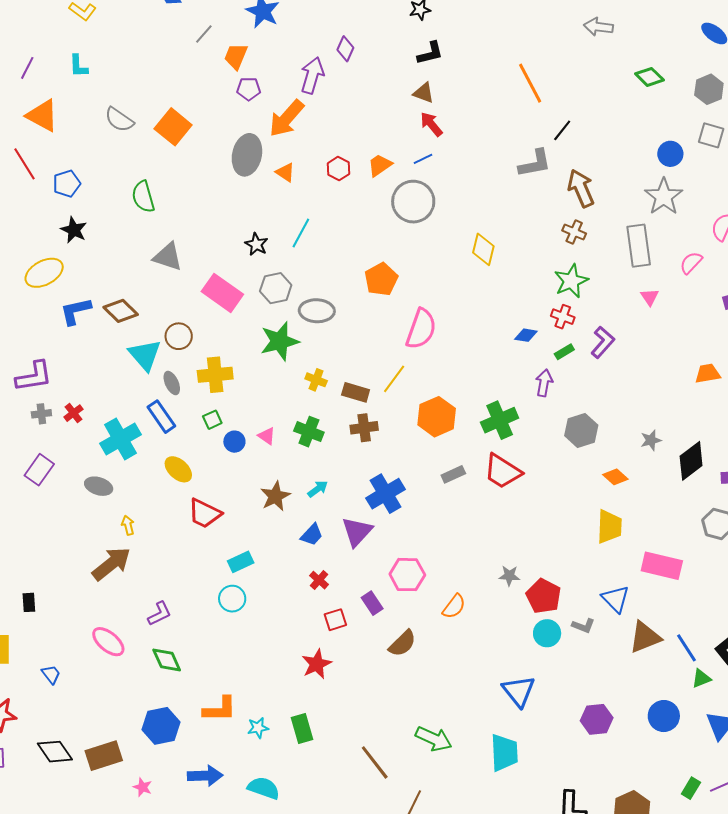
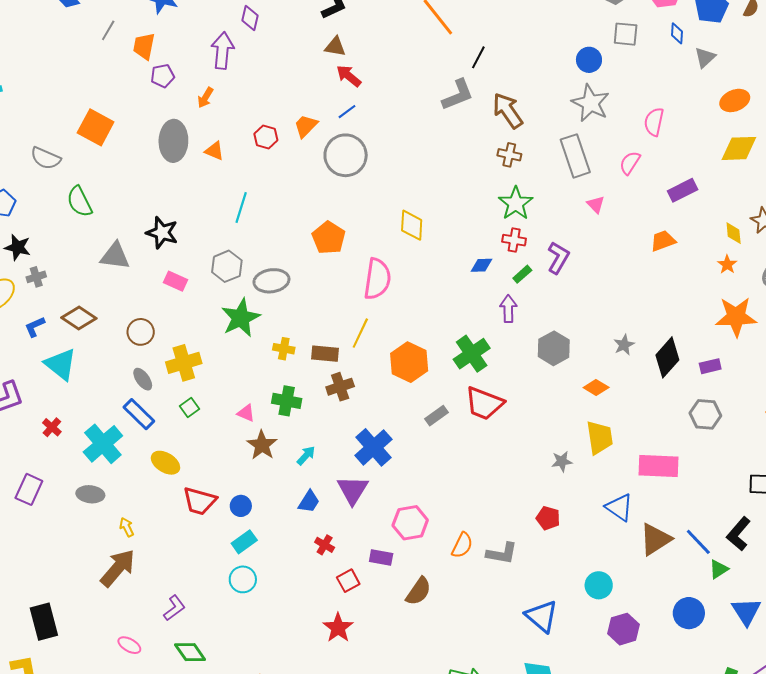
orange arrow: (286, 118) -> (205, 98), size x0.5
gray semicircle: (119, 120) -> (46, 158), moved
black star: (256, 244) -> (162, 233), moved, size x1.4
yellow diamond: (483, 249) -> (412, 225), moved
pink rectangle: (222, 293) -> (175, 281), size x0.6
blue L-shape: (76, 311) -> (35, 327), size x0.7
cyan triangle: (145, 355) -> (61, 364), moved
orange trapezoid: (708, 373) -> (663, 241), moved
gray cross: (41, 414) -> (36, 277), moved
blue circle: (234, 442) -> (241, 506), moved
brown star: (275, 496) -> (262, 445), moved
gray star: (509, 576) -> (562, 461), moved
red pentagon: (544, 596) -> (548, 518), size x0.7
black rectangle: (29, 602) -> (44, 622), size x1.8
purple rectangle: (372, 603) -> (381, 558), turned -35
gray L-shape: (583, 626) -> (502, 553), moved, size x1.4
cyan circle: (547, 633) -> (599, 585), moved
pink ellipse: (108, 642) -> (129, 645), size x0.7

